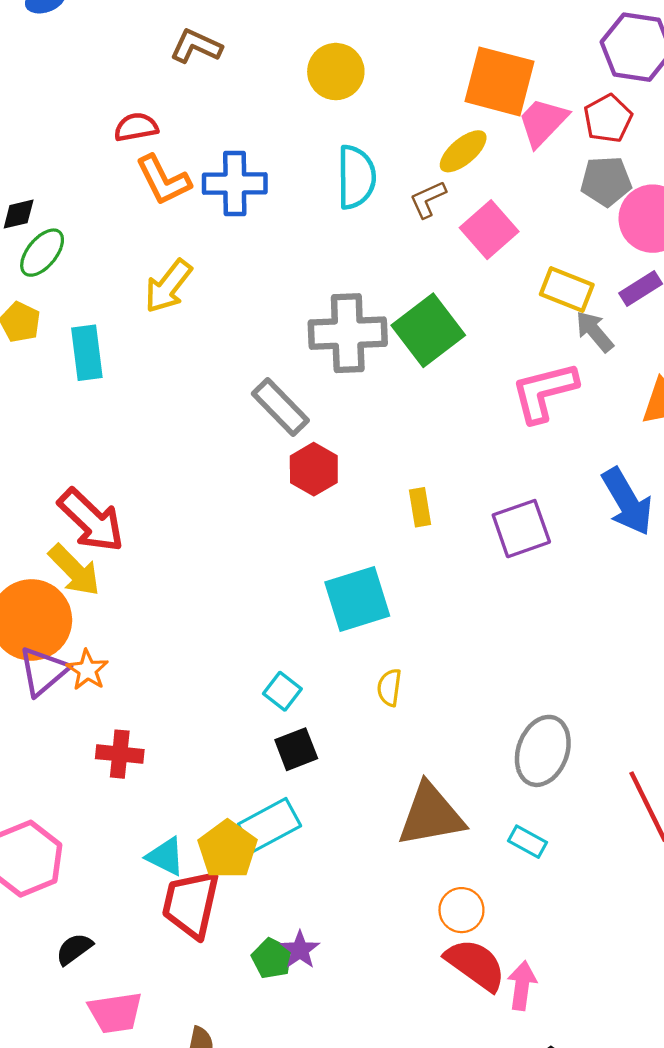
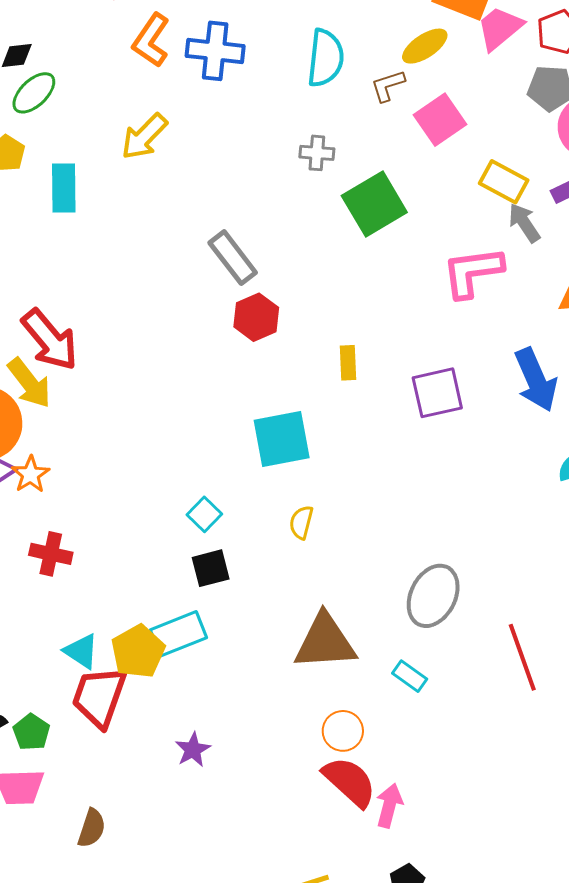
orange L-shape: (163, 180) -> (151, 40), turned 54
gray cross: (348, 333) -> (317, 153), moved, size x0.5
green pentagon: (272, 958) -> (31, 732), moved

